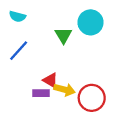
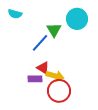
blue line: (19, 51) -> (40, 43), moved
red circle: (92, 98) -> (59, 91), moved

